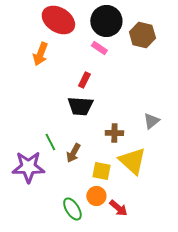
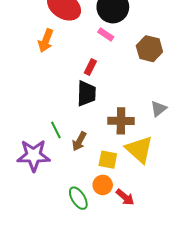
brown hexagon: (142, 35) -> (149, 49), moved
black trapezoid: (80, 106) -> (86, 93), turned -92
brown cross: (114, 133) -> (121, 121), size x1.4

